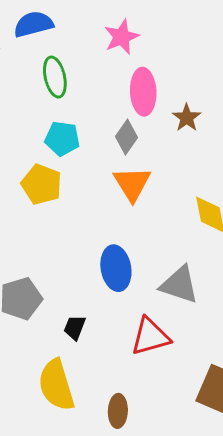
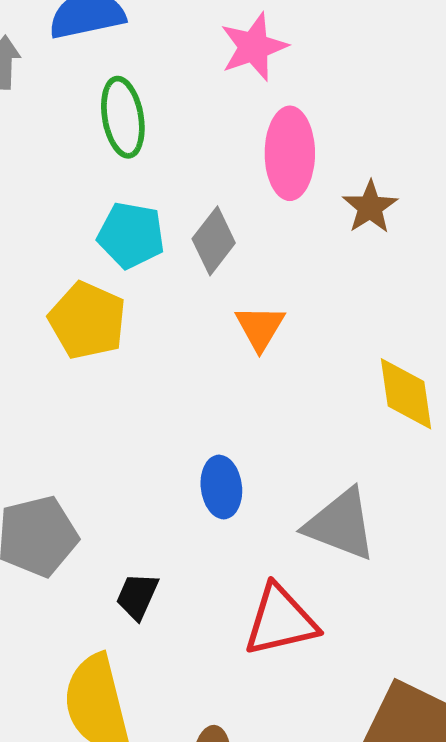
gray diamond: (126, 137) -> (214, 241), moved
orange triangle: (132, 184) -> (260, 328), size x0.7
blue ellipse: (116, 268) -> (221, 487), size x0.7

